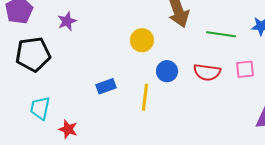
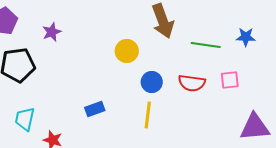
blue rectangle: (106, 86) -> (95, 109), moved
yellow line: (145, 97) -> (148, 115), moved

